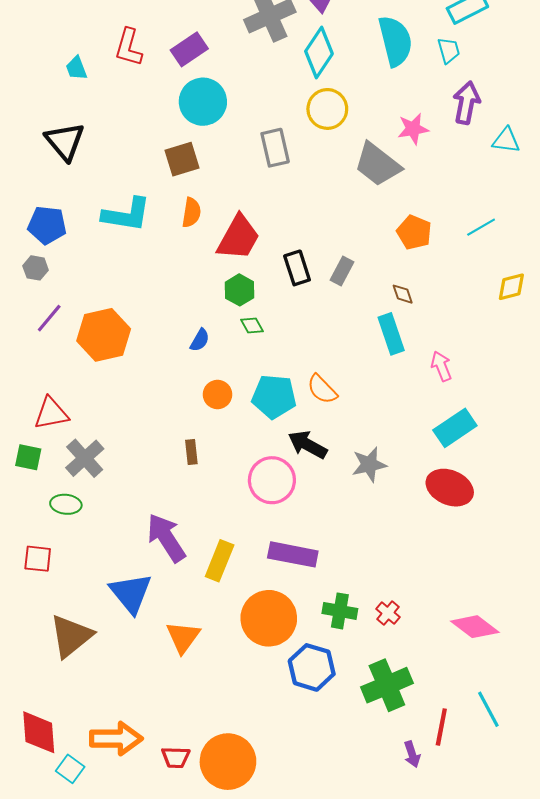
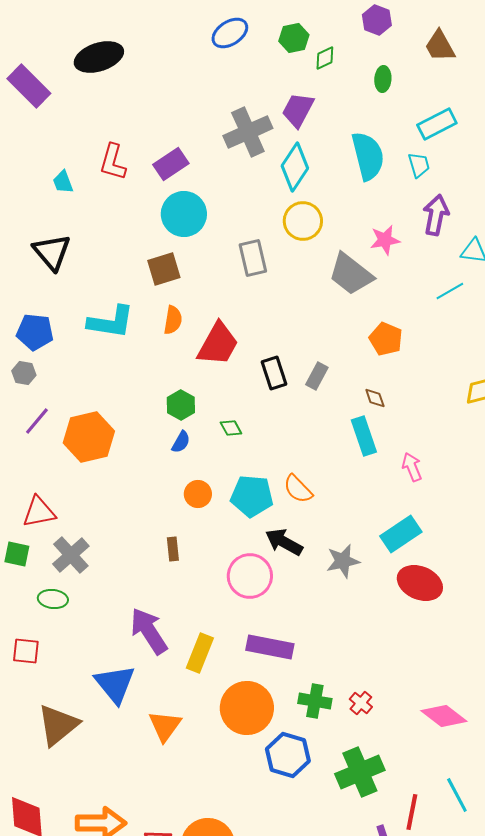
cyan line: (481, 227) -> (450, 291), moved
green hexagon: (239, 290) -> (181, 405), moved
cyan rectangle: (455, 428) -> (401, 534), moved

